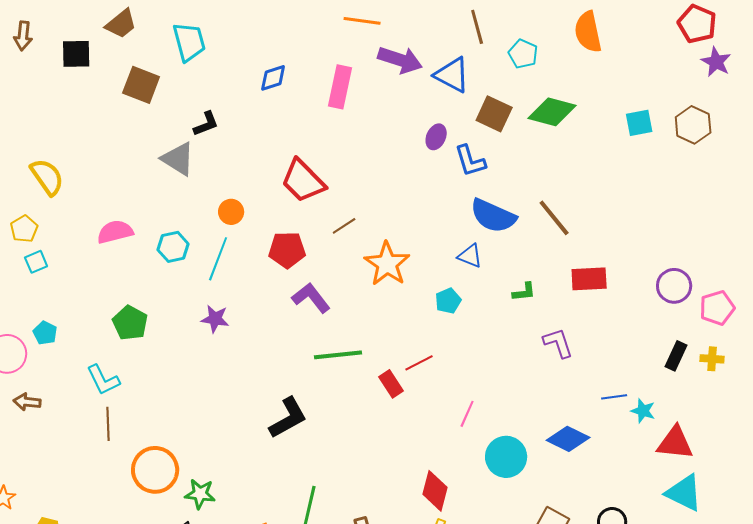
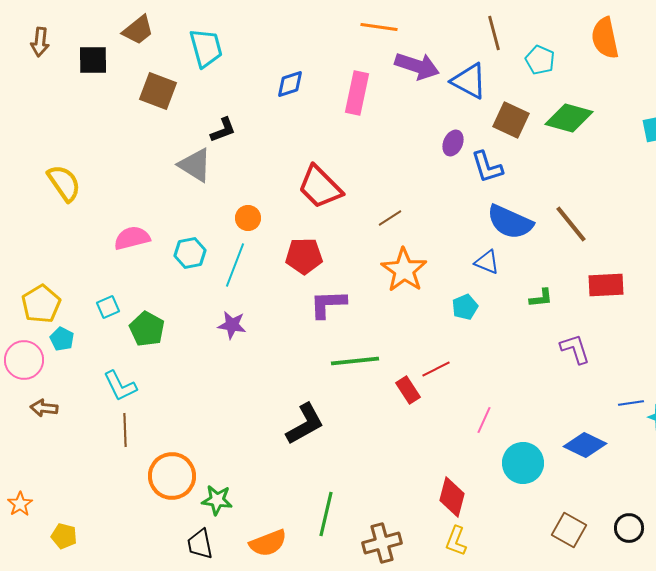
brown line: (344, 226) -> (390, 218), moved
yellow pentagon: (24, 229) -> (41, 304), moved, size x1.4
cyan square: (36, 262) -> (108, 307), moved
purple L-shape: (311, 298) -> (328, 304), turned -54

